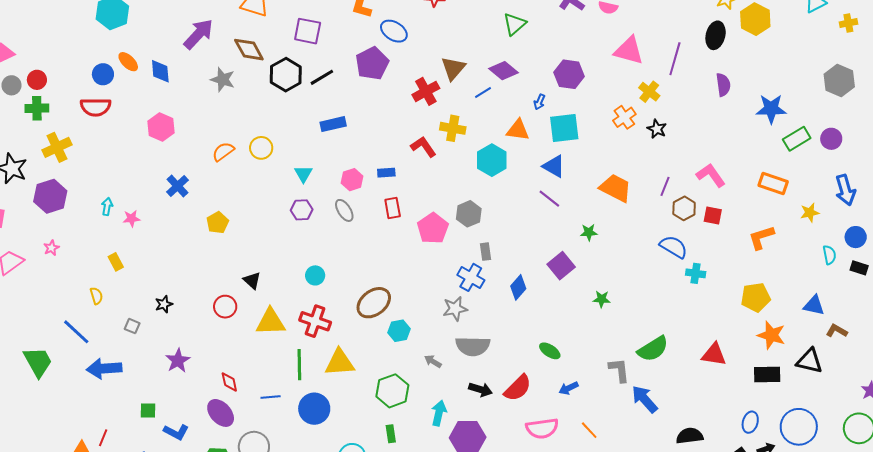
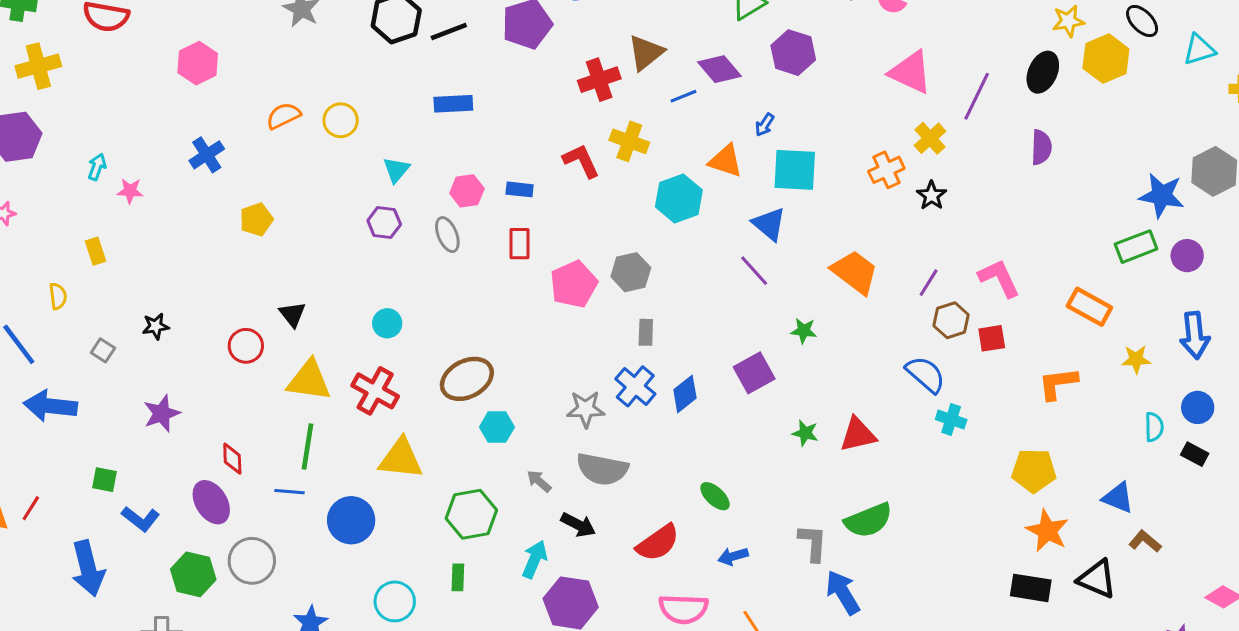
purple hexagon: (569, 74) -> (793, 53), moved
blue star: (771, 109) -> (1162, 195), moved
red square: (713, 216) -> (992, 338), turned -30
blue cross: (471, 277) -> (635, 386), moved
red triangle: (714, 354) -> (858, 435), moved, turned -32
green line: (299, 365) -> (307, 447), moved
black arrow: (480, 389) -> (578, 525), moved

